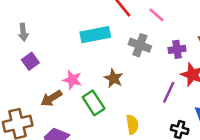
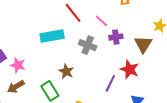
purple cross: (177, 49) -> (116, 37), moved
pink star: (72, 80) -> (18, 65), moved

